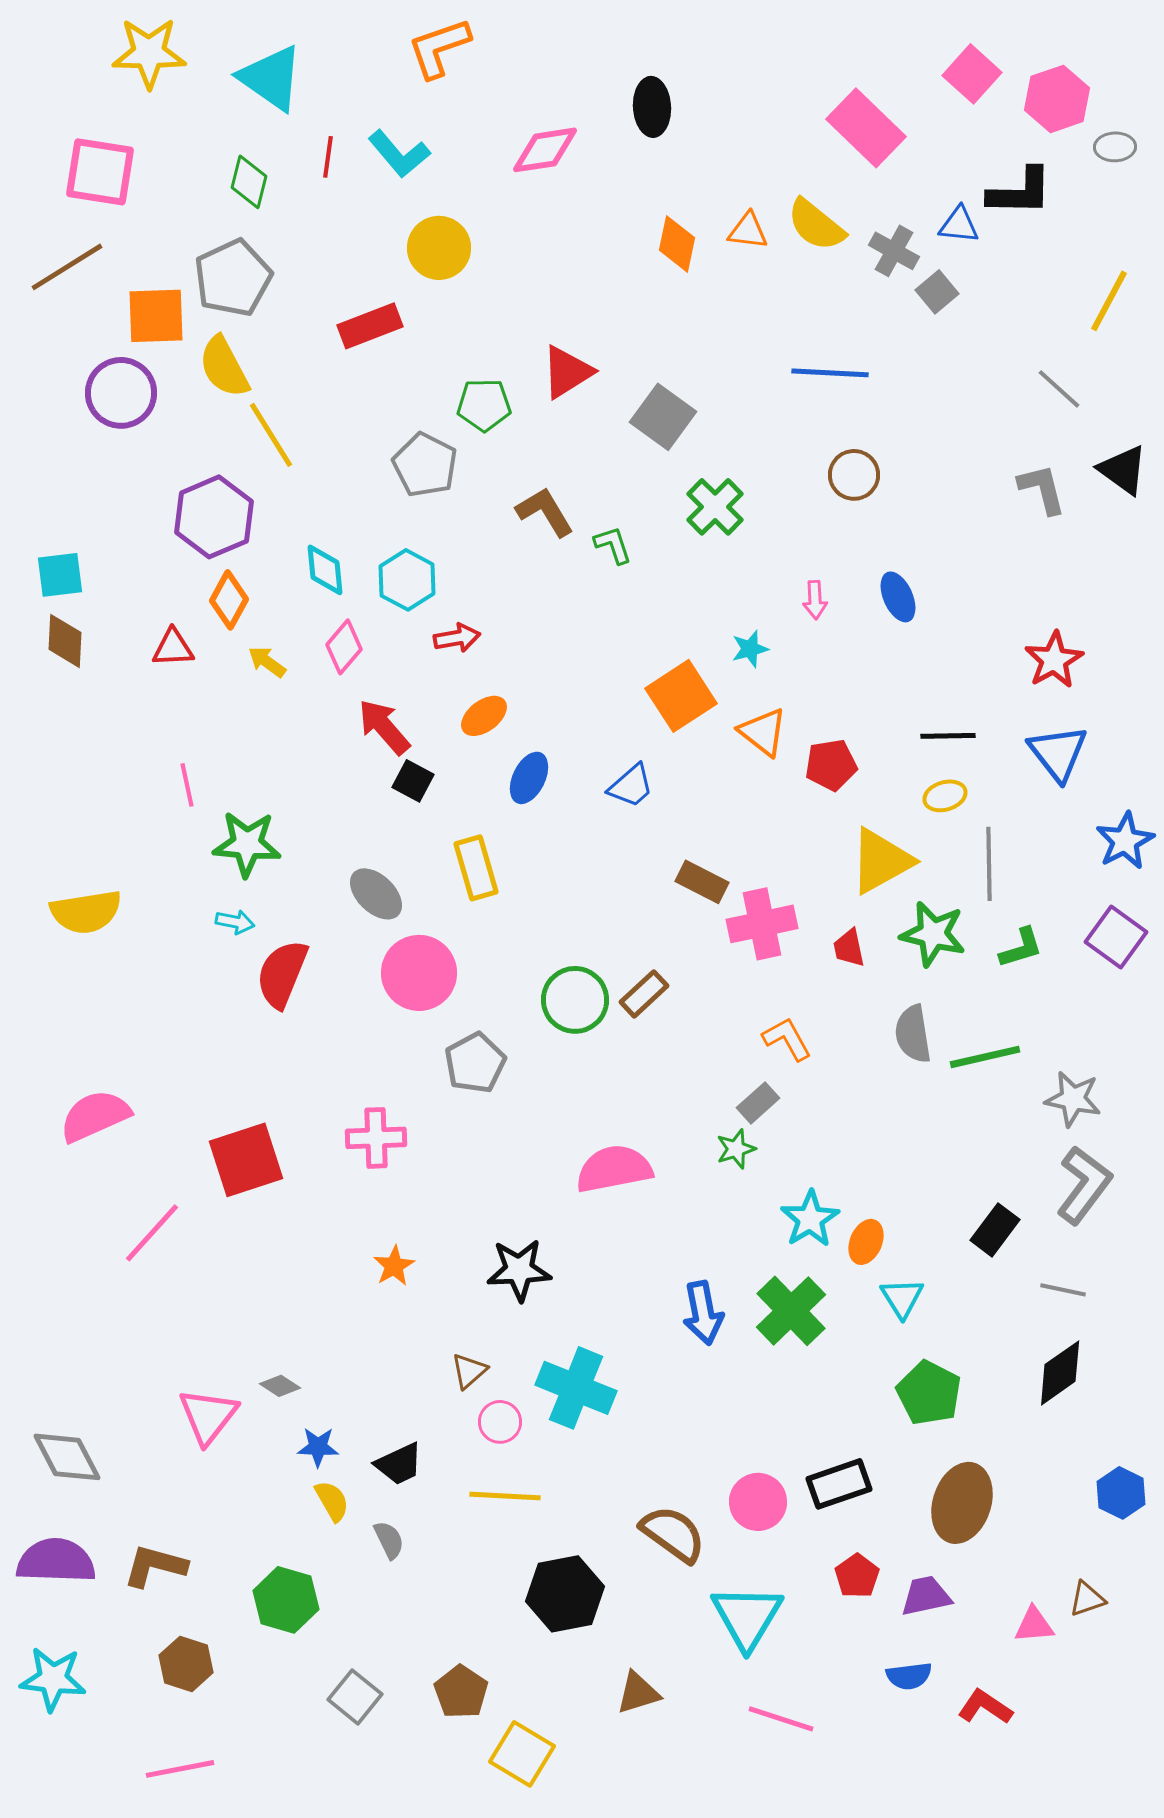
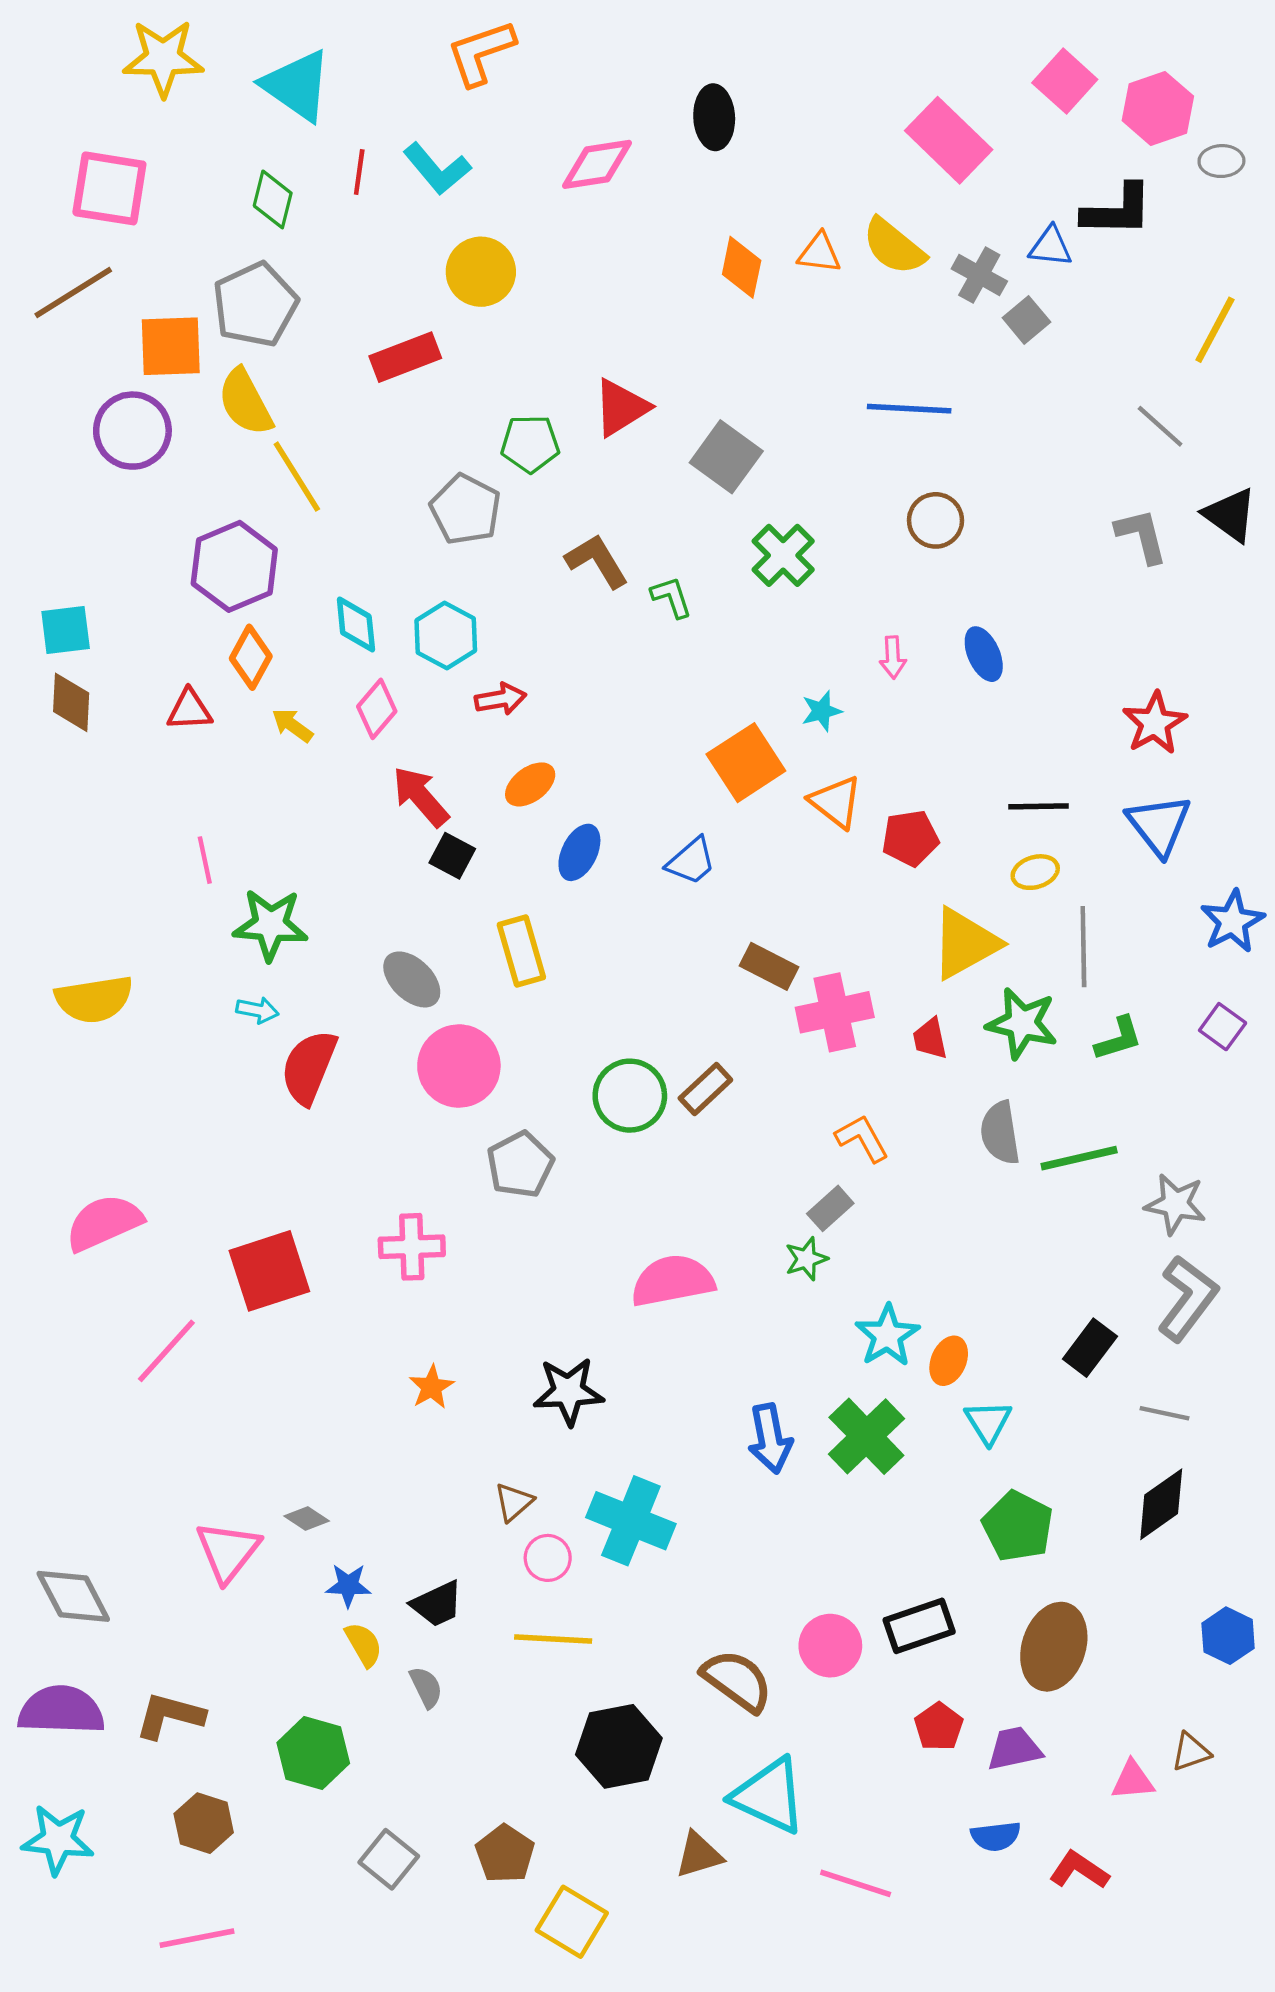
purple square: (1116, 937) -> (1223, 1027), size x0.7
cyan triangle: (747, 1617) -> (769, 1796), moved, turned -36

